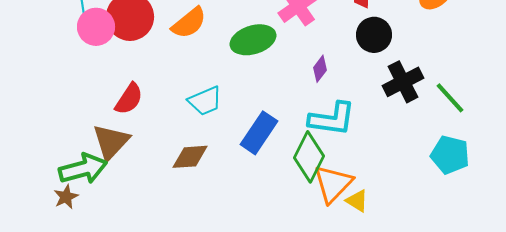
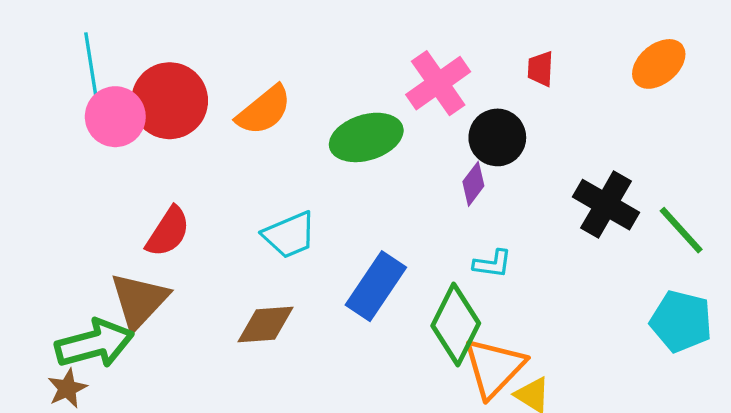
black circle: (374, 35) -> (497, 137), moved
black cross: (403, 82) -> (606, 205), turned -33
cyan L-shape: (332, 119) -> (493, 264), size x0.5

